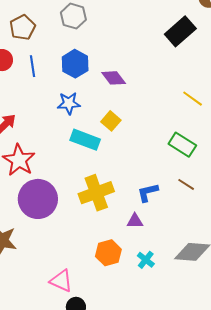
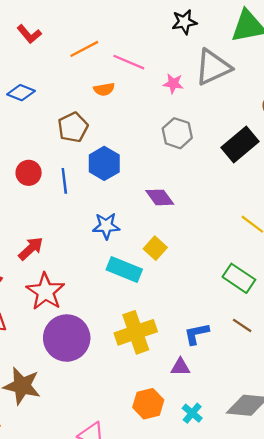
gray hexagon: (73, 16) -> (177, 133), moved
brown pentagon: (22, 27) -> (73, 127), moved
blue hexagon: (75, 64) -> (104, 163), moved

